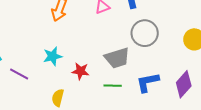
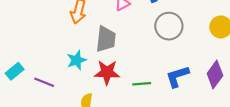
gray trapezoid: (117, 58) -> (106, 39), moved, turned -60
red star: (80, 71) -> (107, 72), size x1.4

